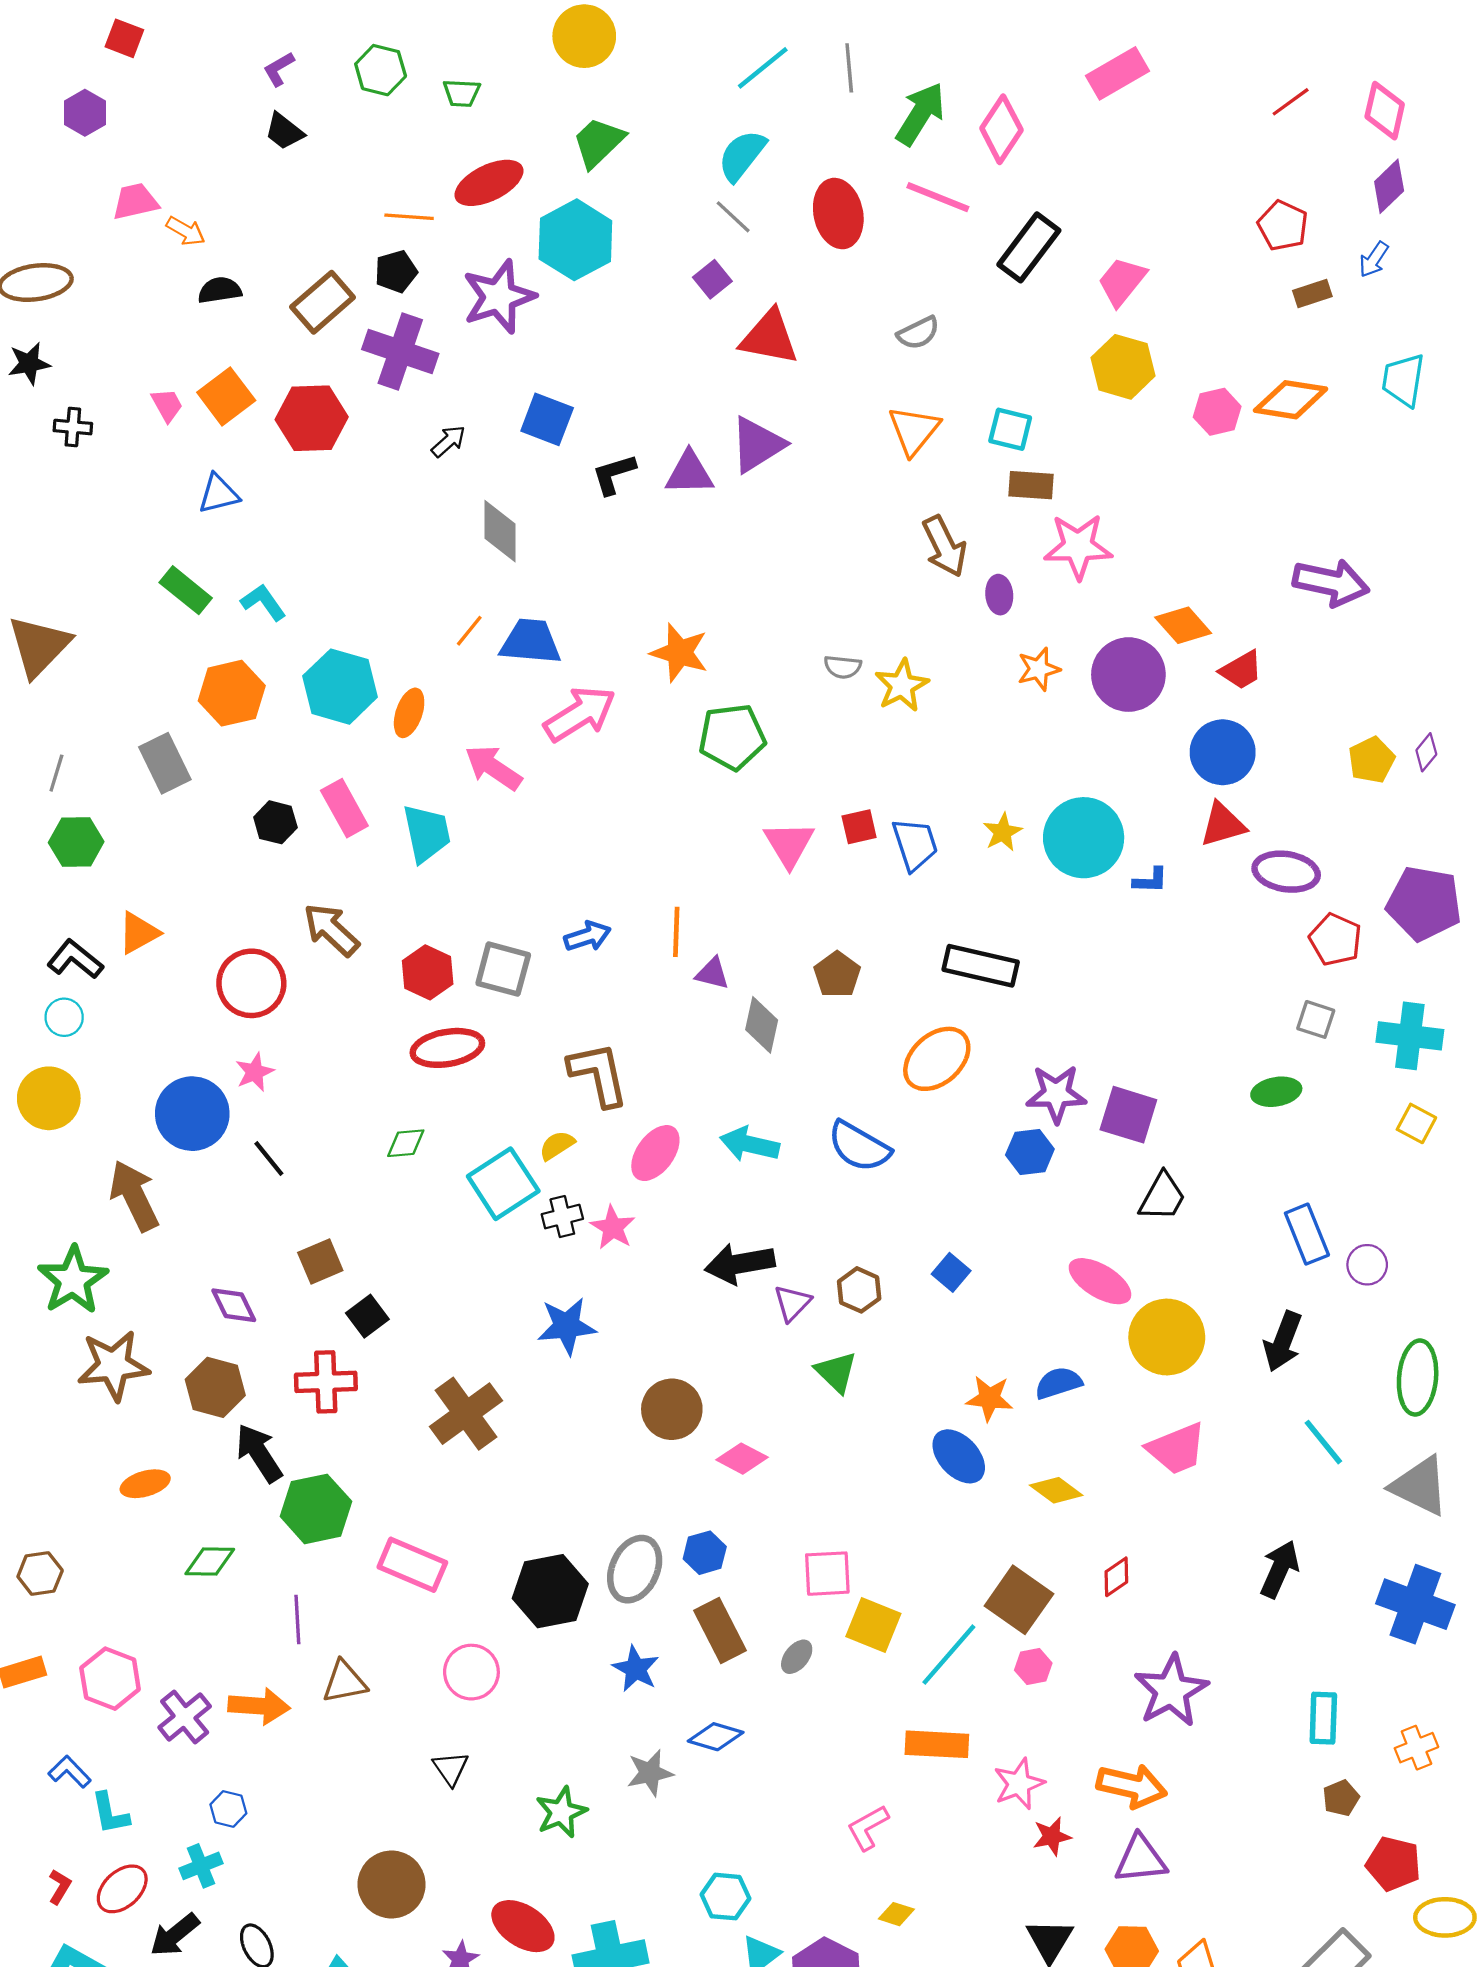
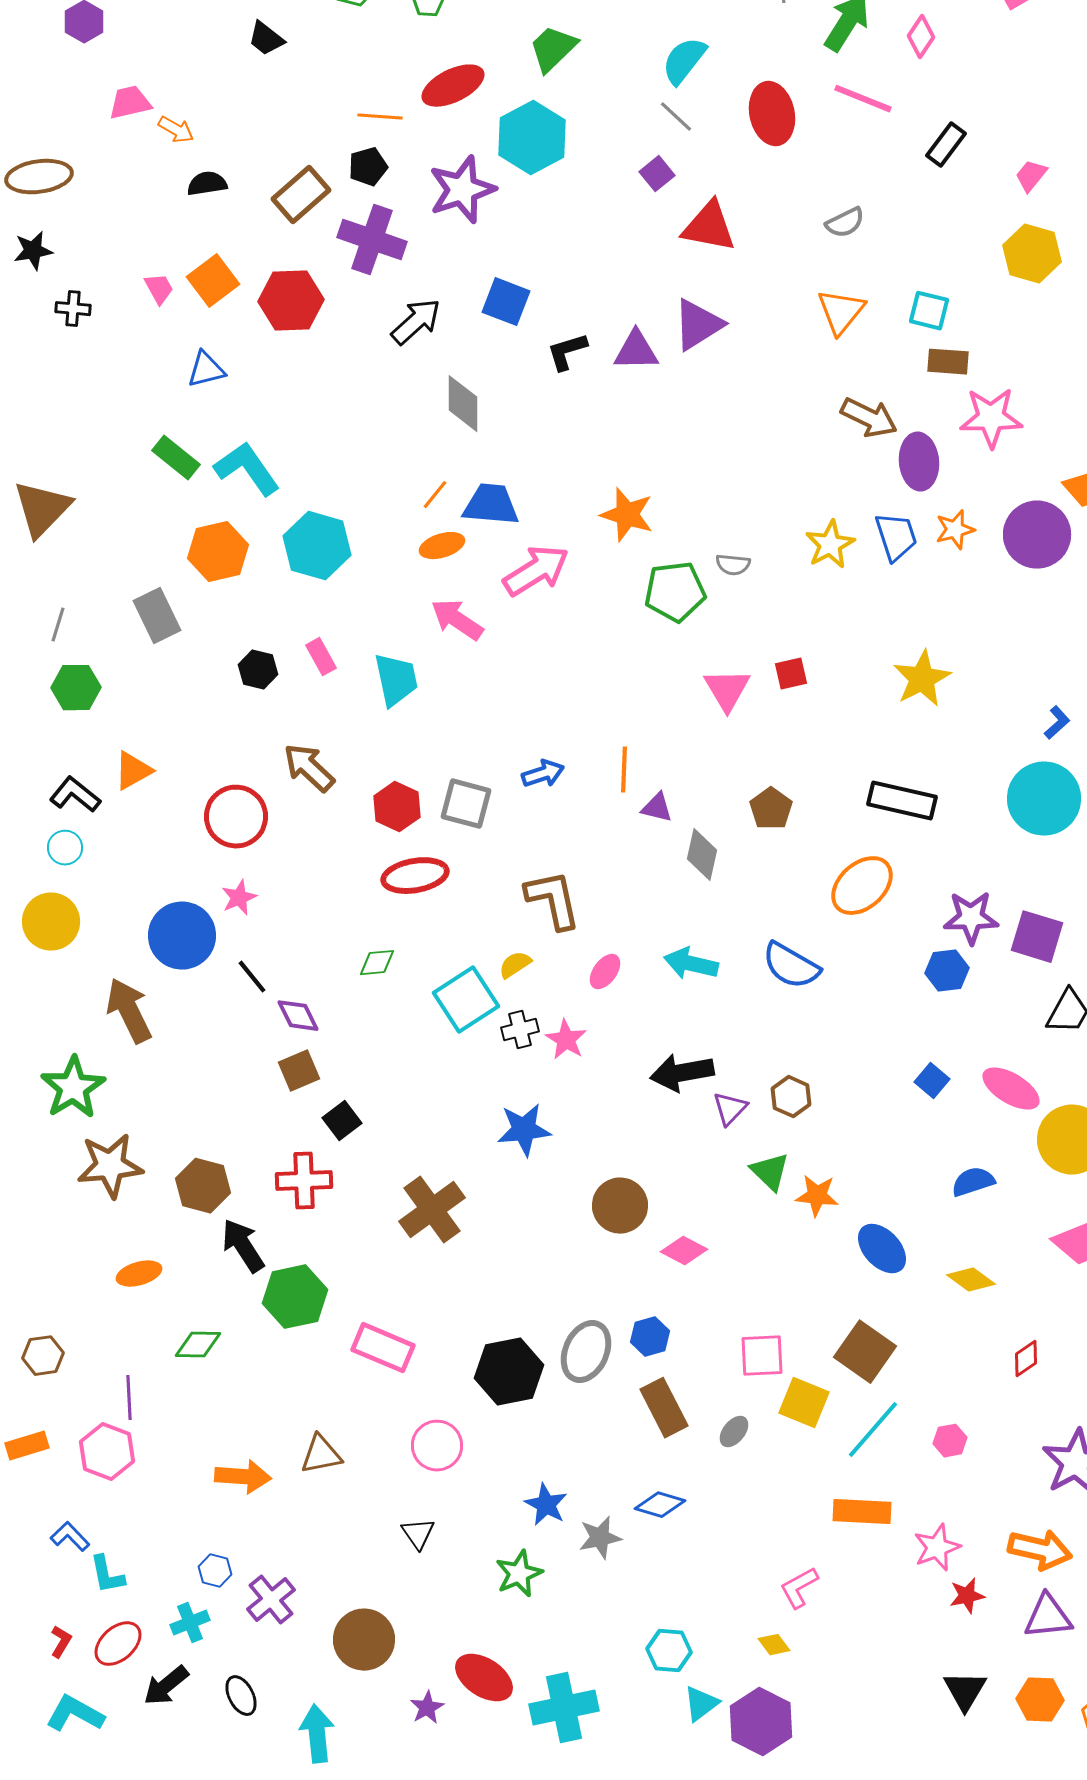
pink diamond: (1001, 129) -> (921, 37), size x0.7
black rectangle: (1029, 247) -> (946, 145), size x0.7
pink trapezoid: (1122, 281) -> (1031, 176), size x0.7
black arrow: (448, 441) -> (416, 322), size x1.6
brown arrow: (944, 546) -> (869, 418), turned -38
purple ellipse: (999, 595) -> (919, 462), size x1.6
cyan L-shape: (263, 602) -> (247, 469), size x1.6
gray semicircle: (843, 667) -> (733, 565), moved
orange ellipse: (409, 713) -> (442, 546), moved, turned 54
pink rectangle: (344, 808) -> (321, 657), size x0.7
yellow star: (1003, 832) -> (922, 679), size x1.6
cyan circle: (1084, 838) -> (1044, 799), moved
blue trapezoid: (915, 844) -> (896, 537), moved
blue L-shape: (1150, 880) -> (1057, 723), turned -44
pink ellipse: (655, 1153) -> (605, 972), size x0.7
blue square: (951, 1272) -> (932, 1081), moved
purple diamond: (234, 1305) -> (298, 1016), moved
orange star: (989, 1398) -> (817, 1196), moved
brown square: (1019, 1600) -> (865, 1352), moved
purple line: (297, 1620) -> (129, 1398), moved
blue star: (636, 1669) -> (546, 1505), moved
purple cross: (185, 1717) -> (271, 1600), moved
yellow diamond: (896, 1914) -> (774, 1645), moved, turned 36

